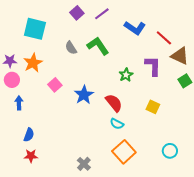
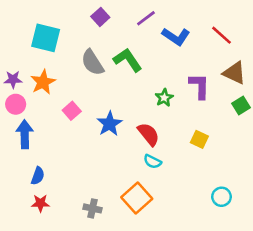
purple line: (102, 14) -> (146, 18), moved
red line: (164, 38) -> (221, 35), moved
gray semicircle: (71, 48) -> (93, 63), size x1.5
blue arrow: (19, 103) -> (25, 134), size x1.5
orange square: (124, 152) -> (137, 198), moved
gray cross: (84, 164) -> (93, 208), moved, turned -32

